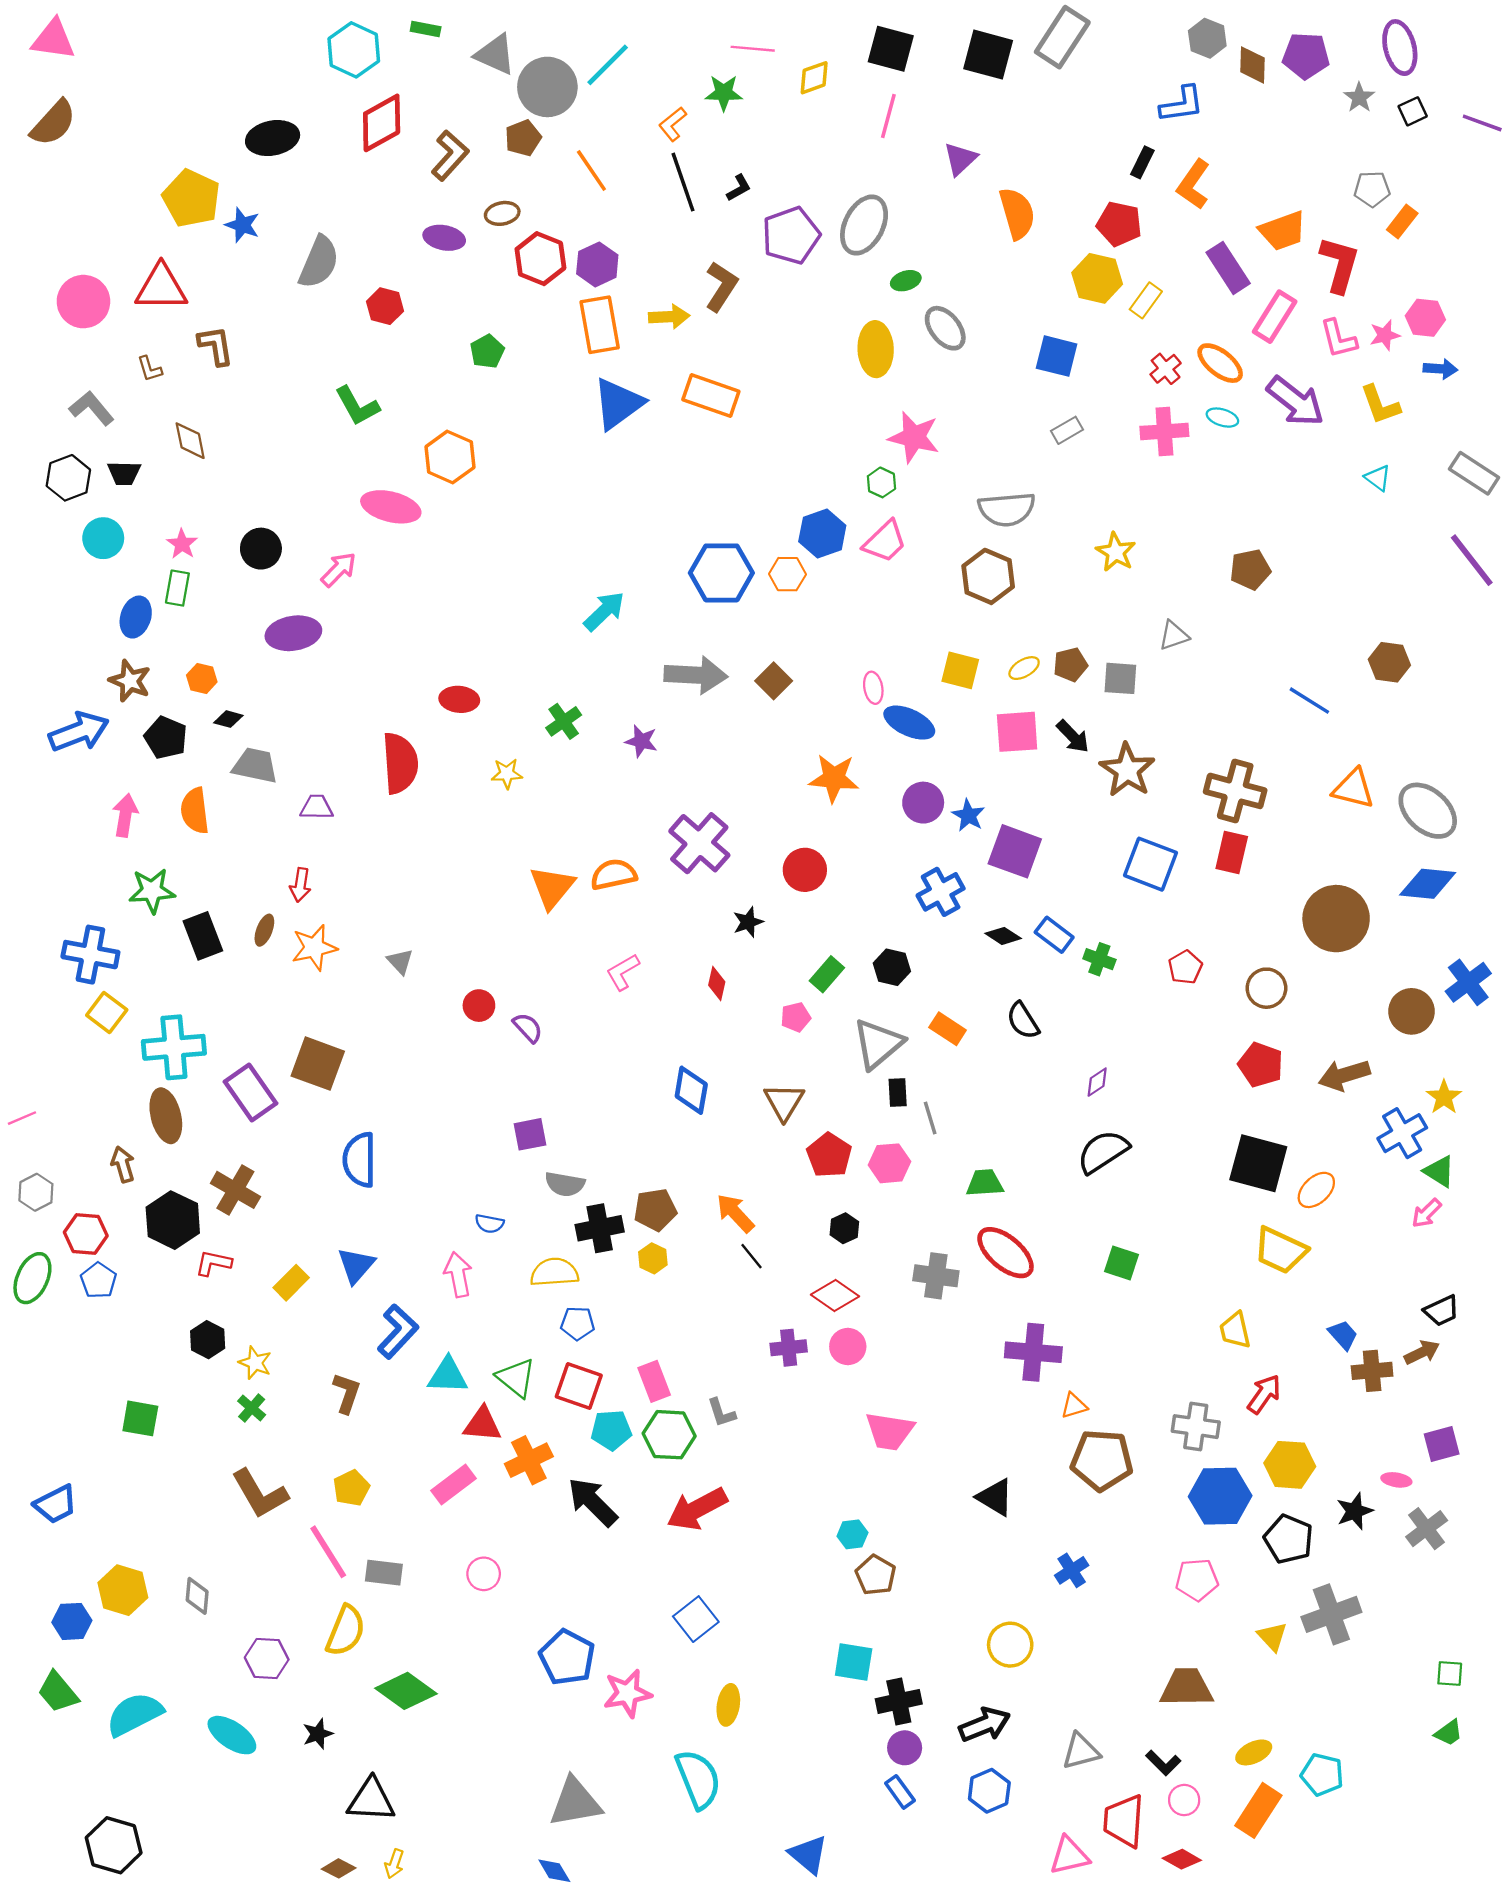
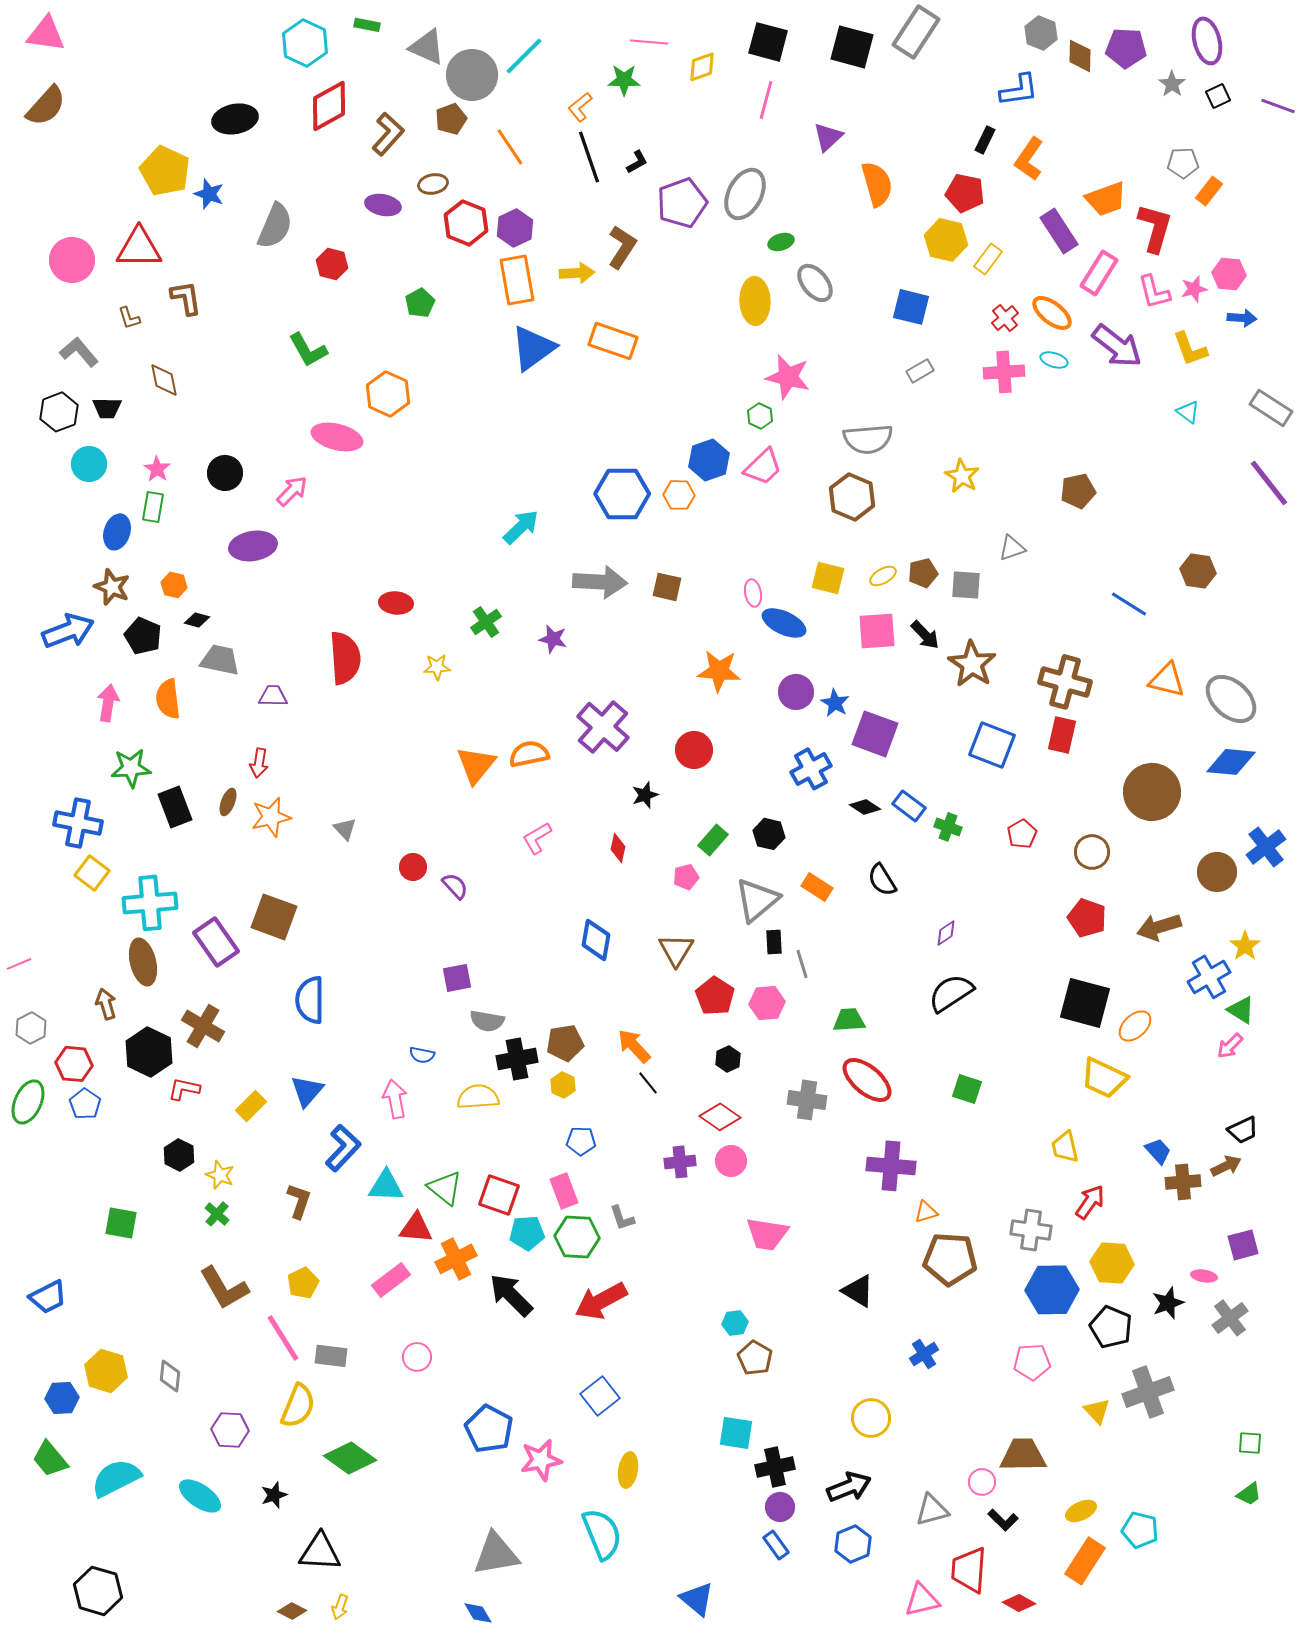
brown square: (774, 681) -> (667, 587), turned -32
blue pentagon: (578, 1323) -> (581, 1141), moved
pink circle: (1184, 1800) -> (982, 1482), moved

